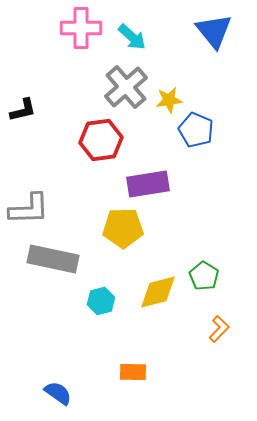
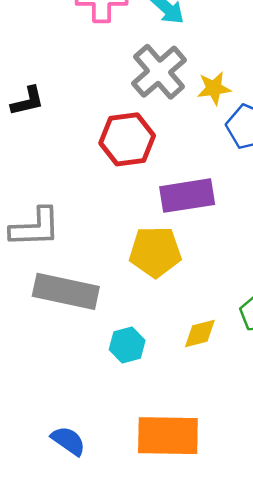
yellow diamond: (158, 292) -> (200, 334), size x0.7
orange rectangle: (133, 372) -> (168, 436), size x1.8
blue semicircle: (58, 393) -> (68, 441), moved

